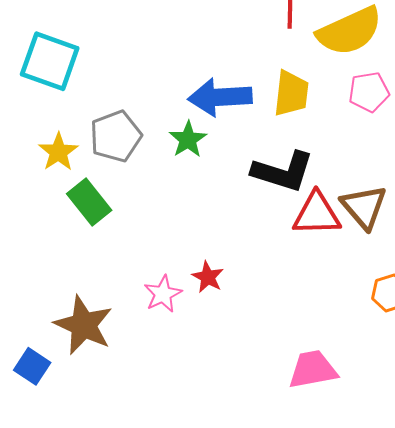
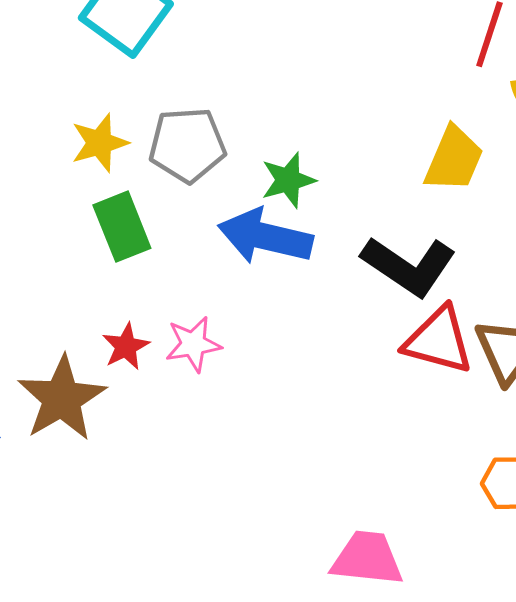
blue arrow: (220, 97) -> (265, 237), moved
red star: (208, 277) -> (126, 347), moved
pink star: (163, 294) -> (193, 344), moved

